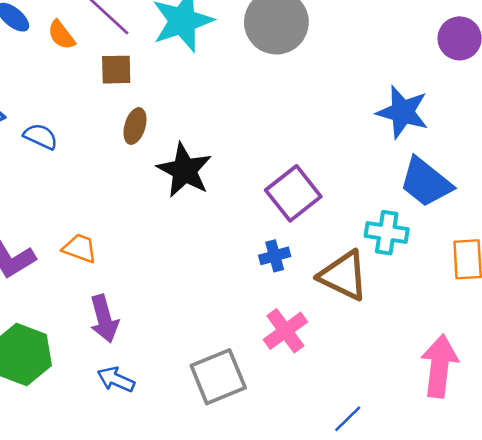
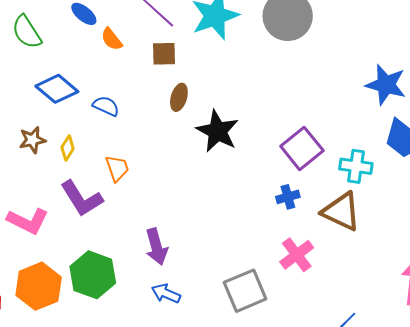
orange semicircle: (61, 35) -> (112, 39), moved
cyan cross: (387, 233) -> (356, 166), moved
orange trapezoid: (80, 248) -> (117, 168), moved, turned 52

